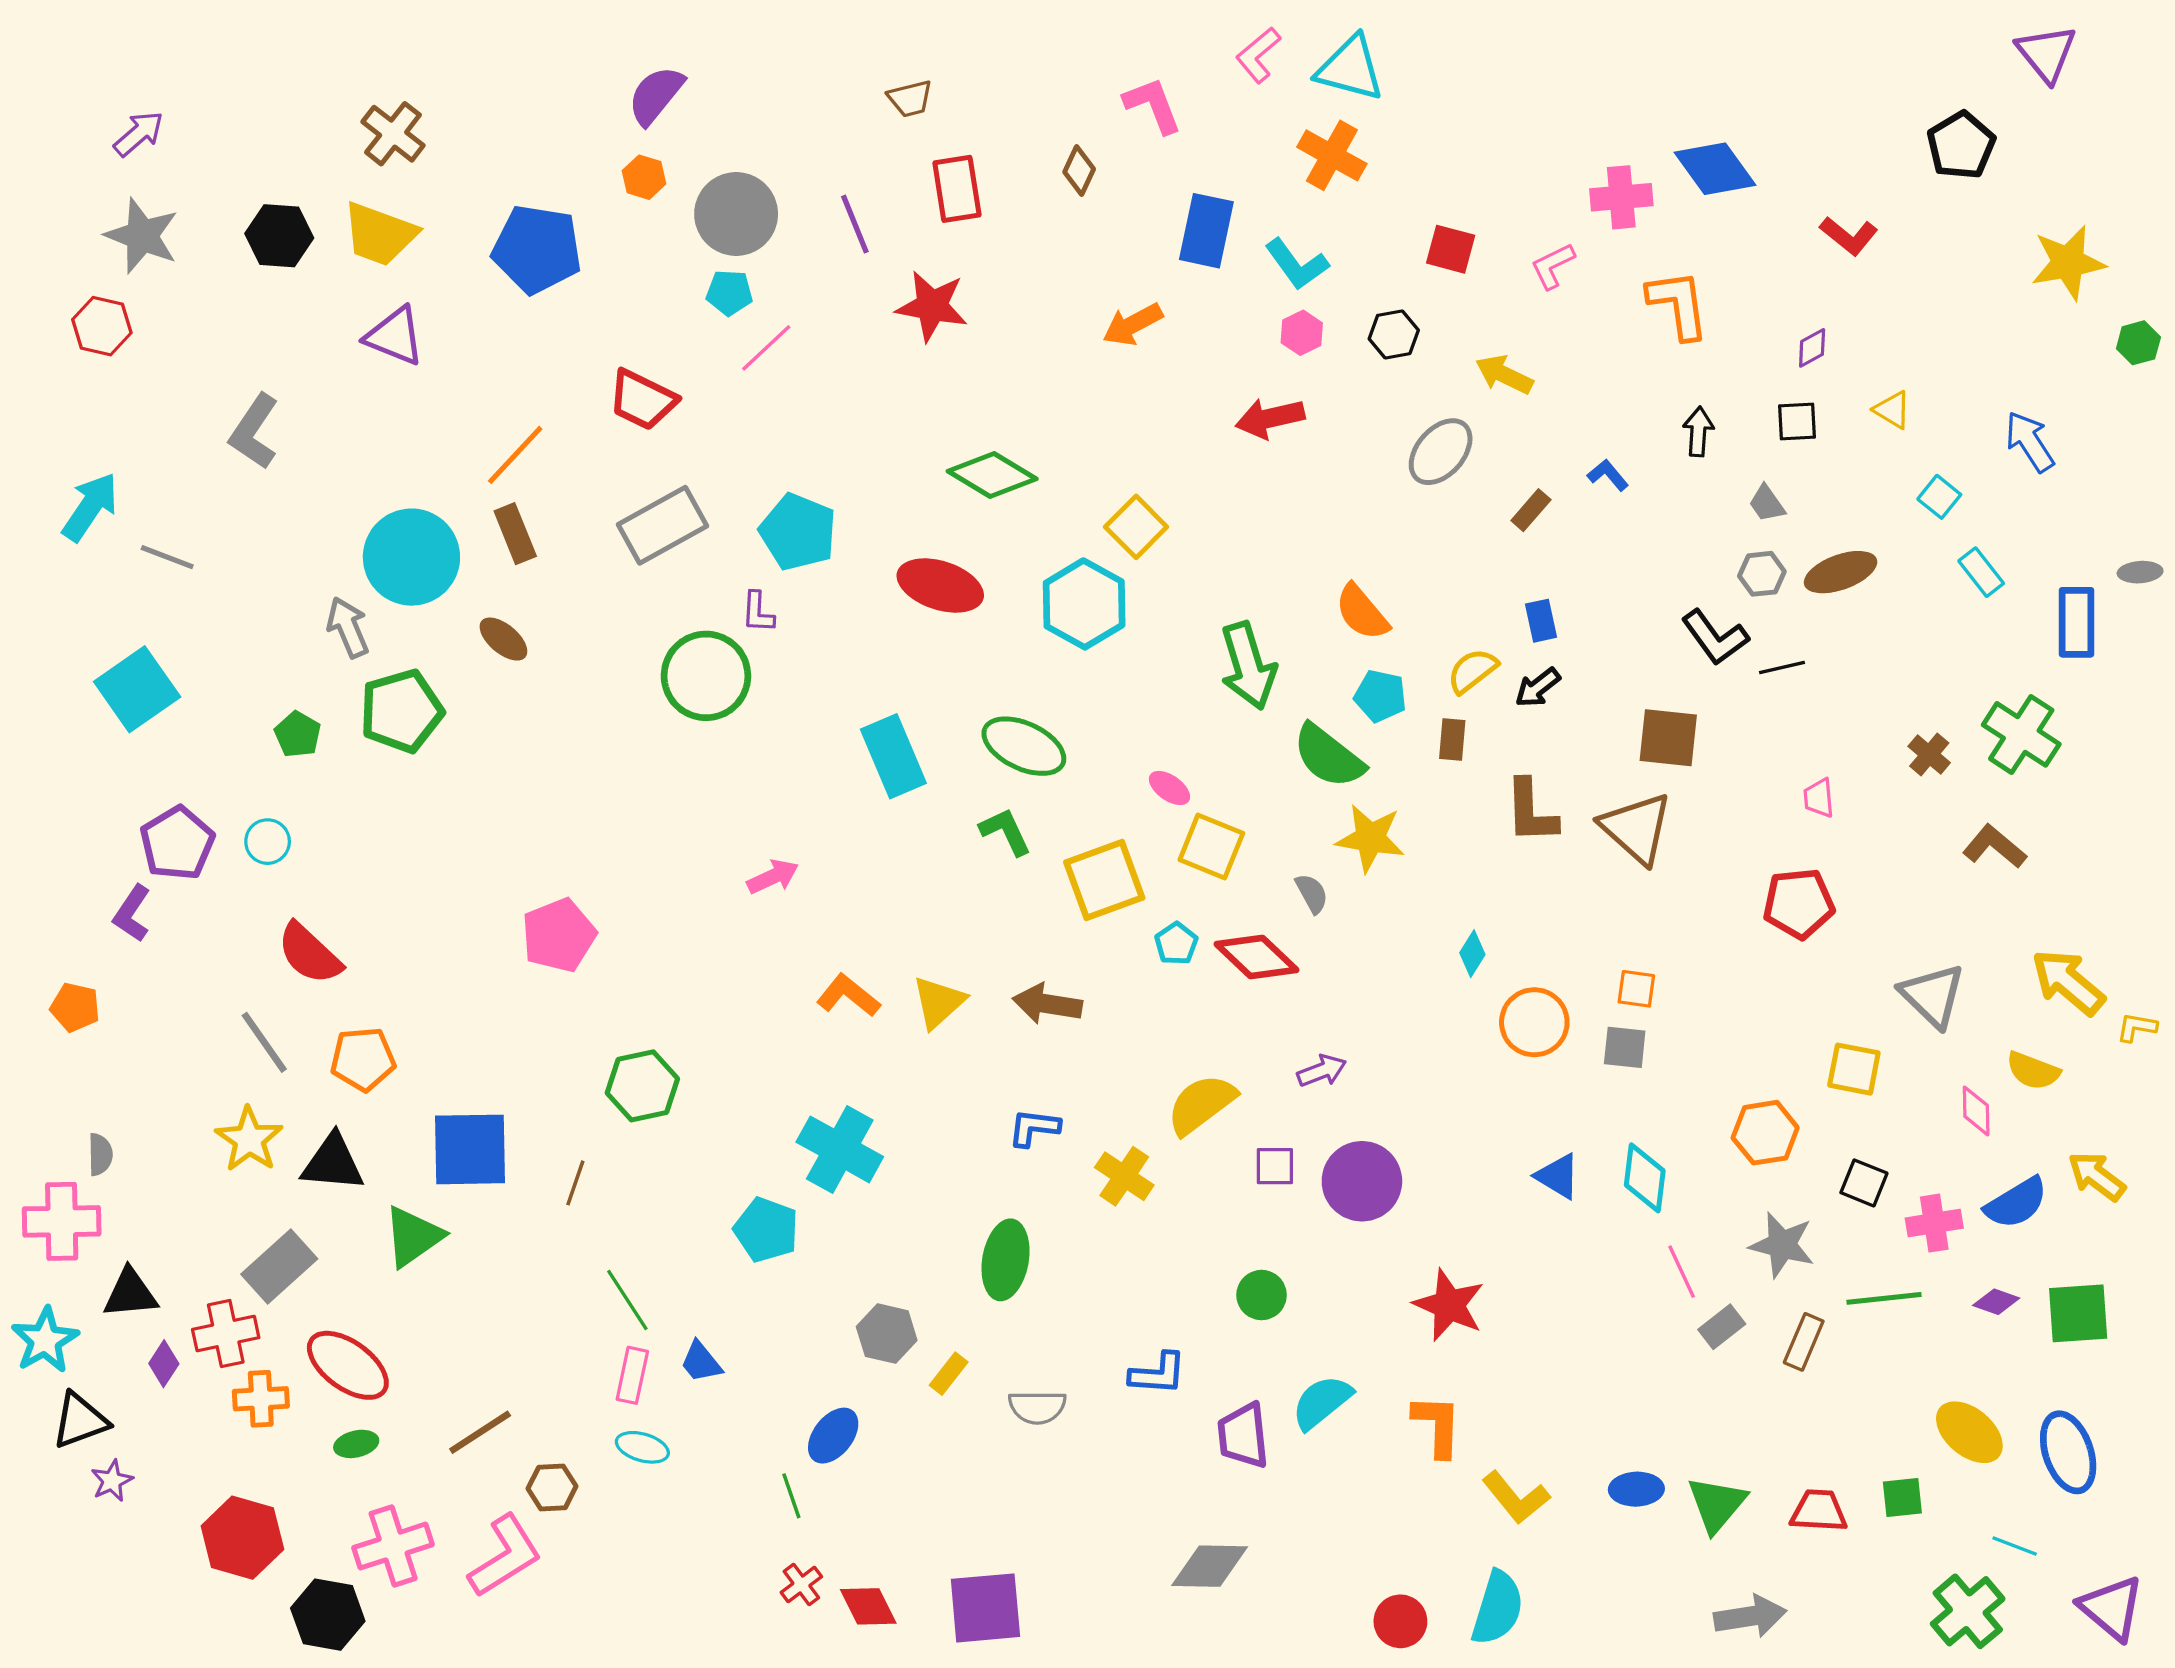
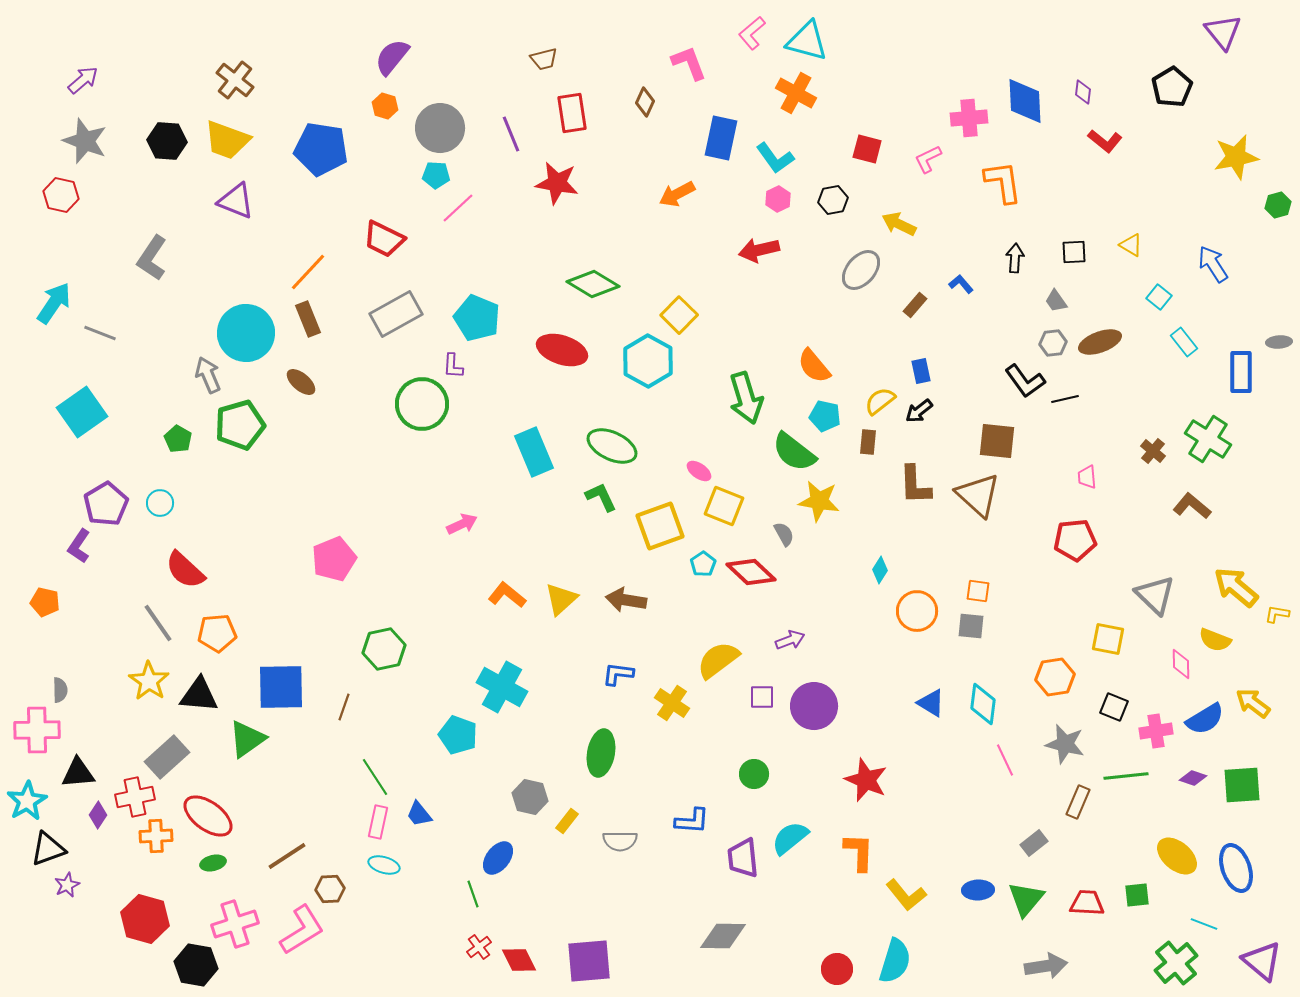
blue diamond: (1715, 169) -> (1025, 101), turned 33
purple diamond: (1812, 348) -> (1083, 92), moved, turned -55
gray rectangle: (1722, 1327) -> (1034, 843), moved

